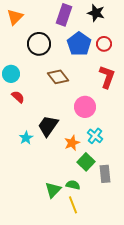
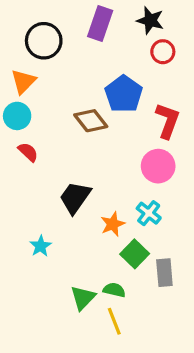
orange triangle: (15, 17) -> (23, 81), moved
black circle: (39, 44) -> (44, 41), moved
blue pentagon: (79, 44) -> (124, 94), moved
red circle: (104, 44) -> (163, 52), moved
pink circle: (85, 107) -> (158, 166), moved
cyan star: (26, 138) -> (41, 246), moved

